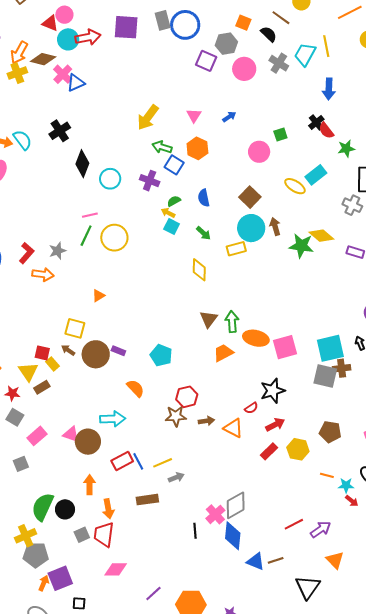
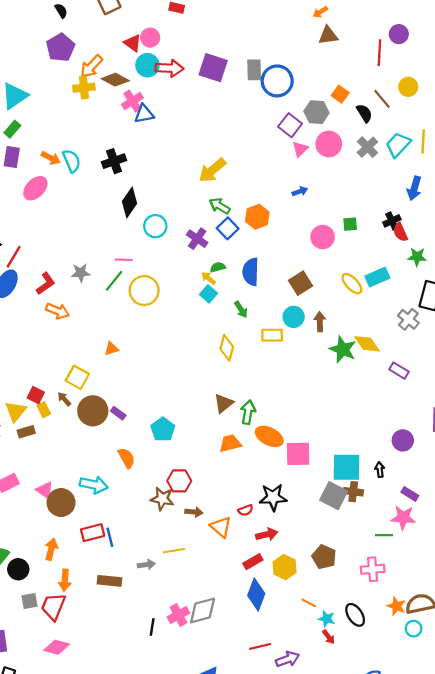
pink triangle: (194, 115) -> (300, 149), moved
blue semicircle: (204, 198) -> (251, 272), size x1.4
cyan circle: (251, 228) -> (294, 317), size x0.7
gray star: (57, 251) -> (81, 273), moved
yellow line: (163, 463) -> (174, 551), moved
blue diamond: (233, 536) -> (256, 594), moved

